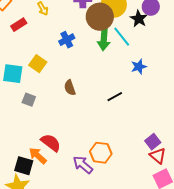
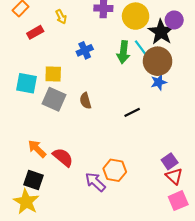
brown circle: (100, 17) -> (158, 61), moved
black star: (139, 19) -> (161, 32), size x1.4
yellow square: (38, 64) -> (53, 74), turned -36
gray square: (29, 100) -> (54, 99), moved, size x1.6
orange arrow: (38, 156) -> (37, 149), moved

